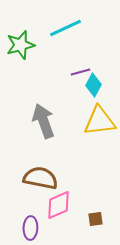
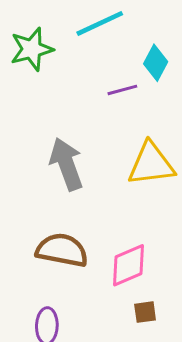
cyan diamond: (93, 85) -> (156, 63), moved
pink diamond: (58, 205) -> (128, 265), moved

